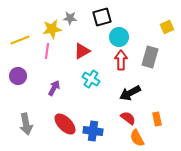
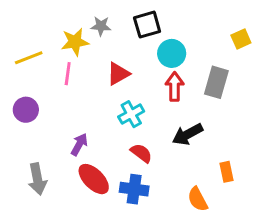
cyan cross: (91, 79) -> (131, 114), turned 30
purple arrow: (54, 88) -> (79, 144), moved
red semicircle: (128, 118) -> (141, 153), moved

